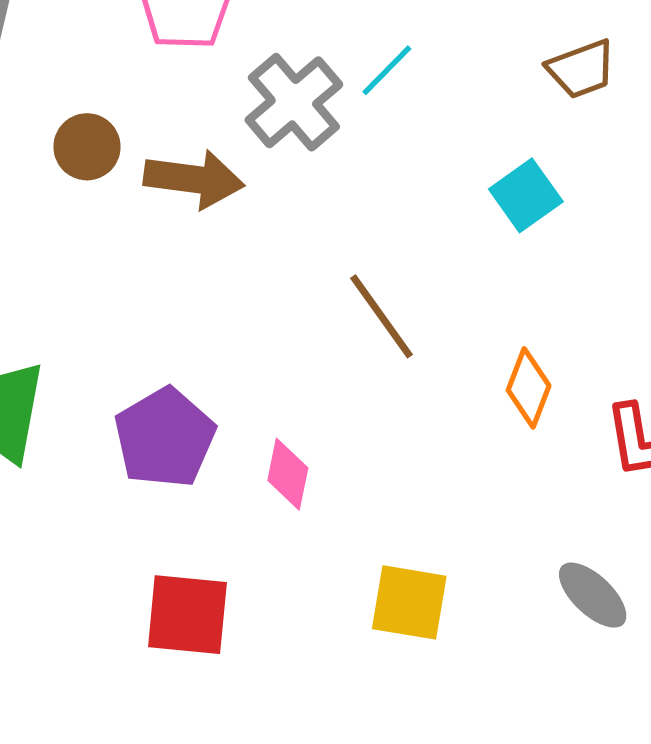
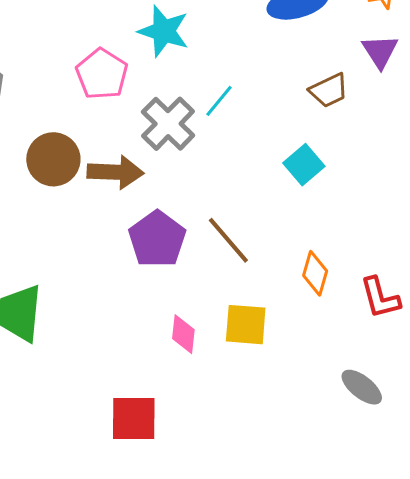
brown circle: (87, 147) -> (53, 159), size x1.4
purple pentagon: (165, 438) -> (157, 239), moved
yellow square: (409, 602) -> (246, 325), moved

